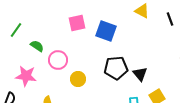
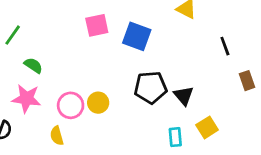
black line: (170, 19) -> (225, 46), moved
green semicircle: (37, 46) -> (33, 65), moved
pink circle: (58, 60) -> (71, 105), moved

